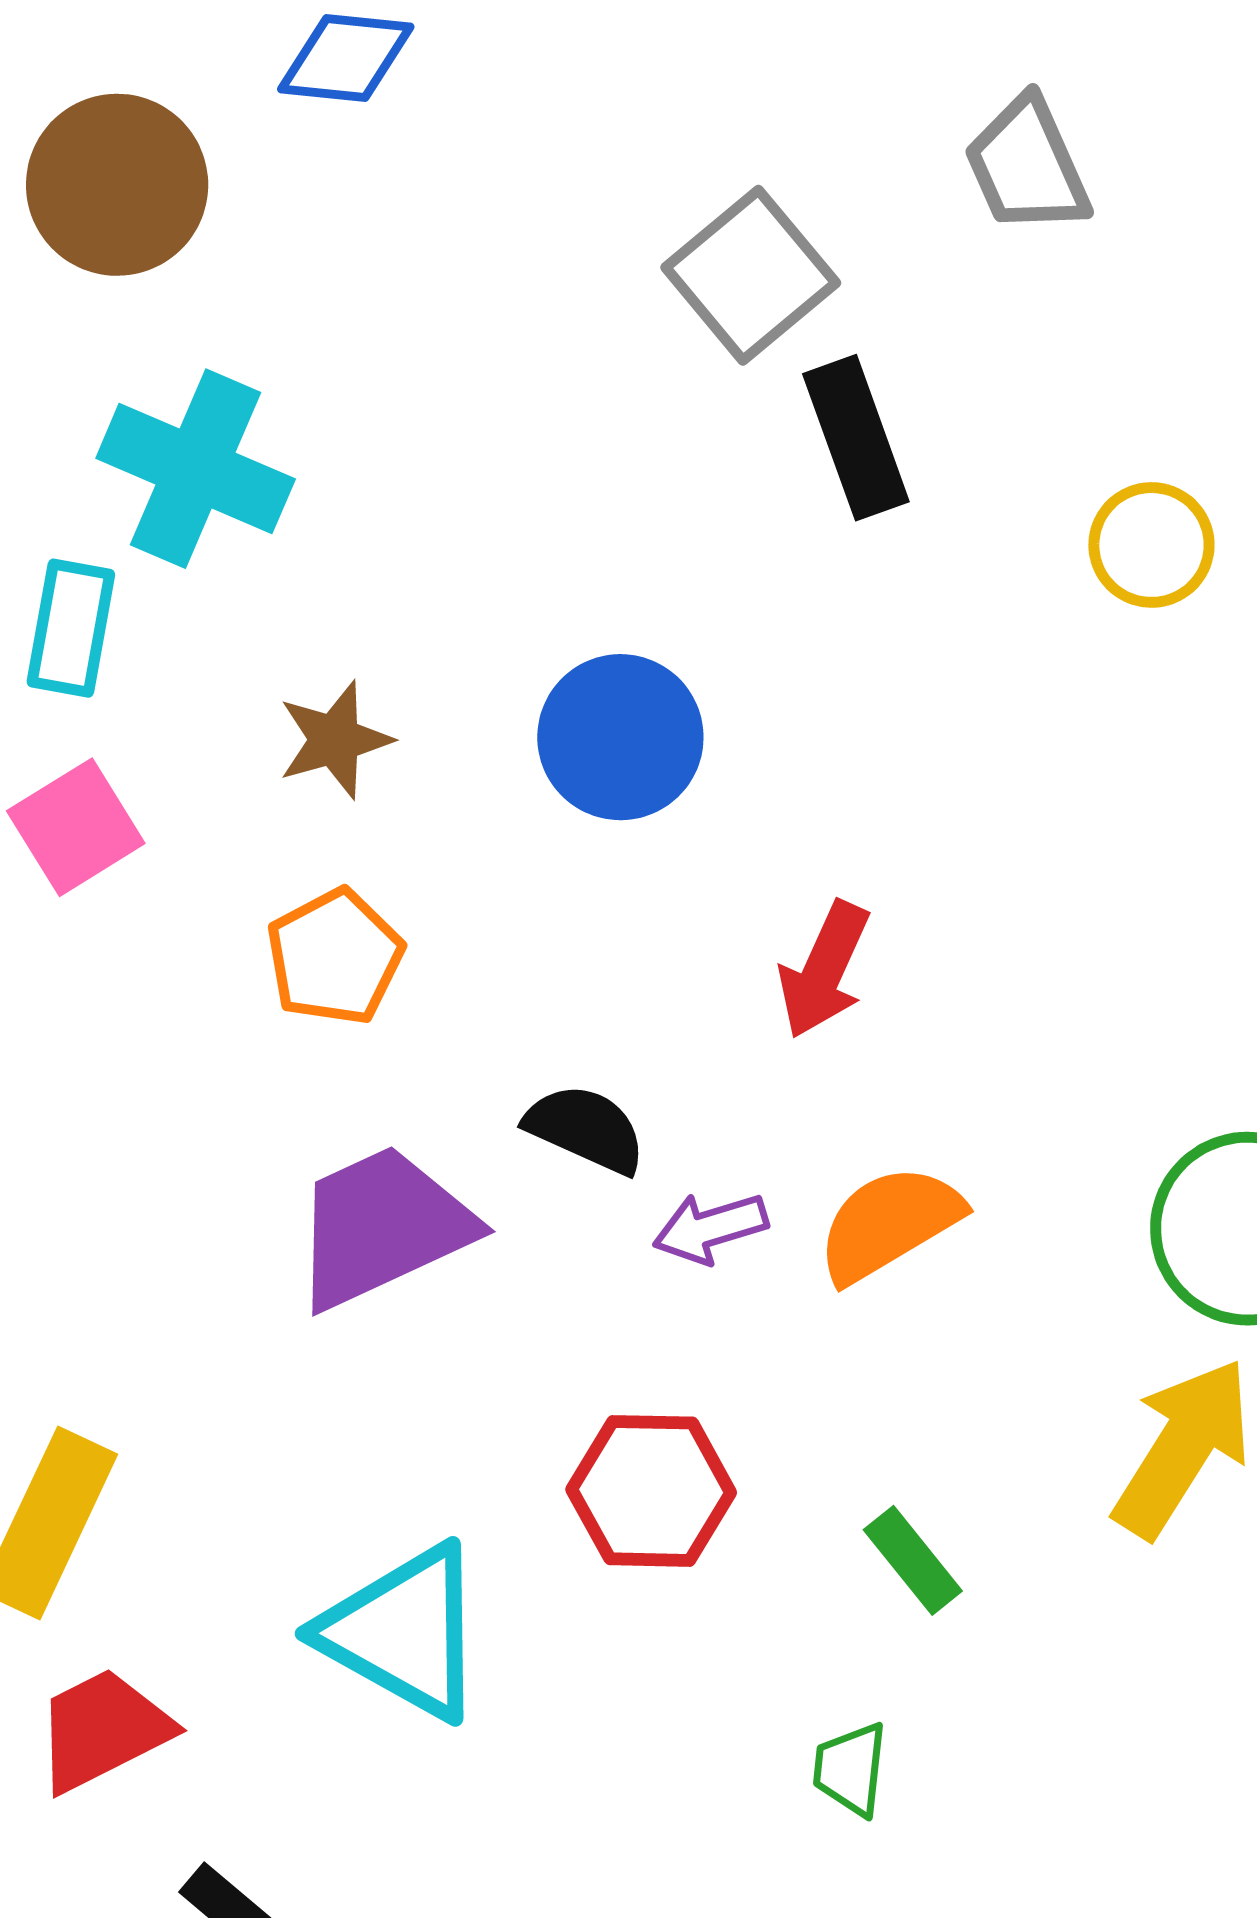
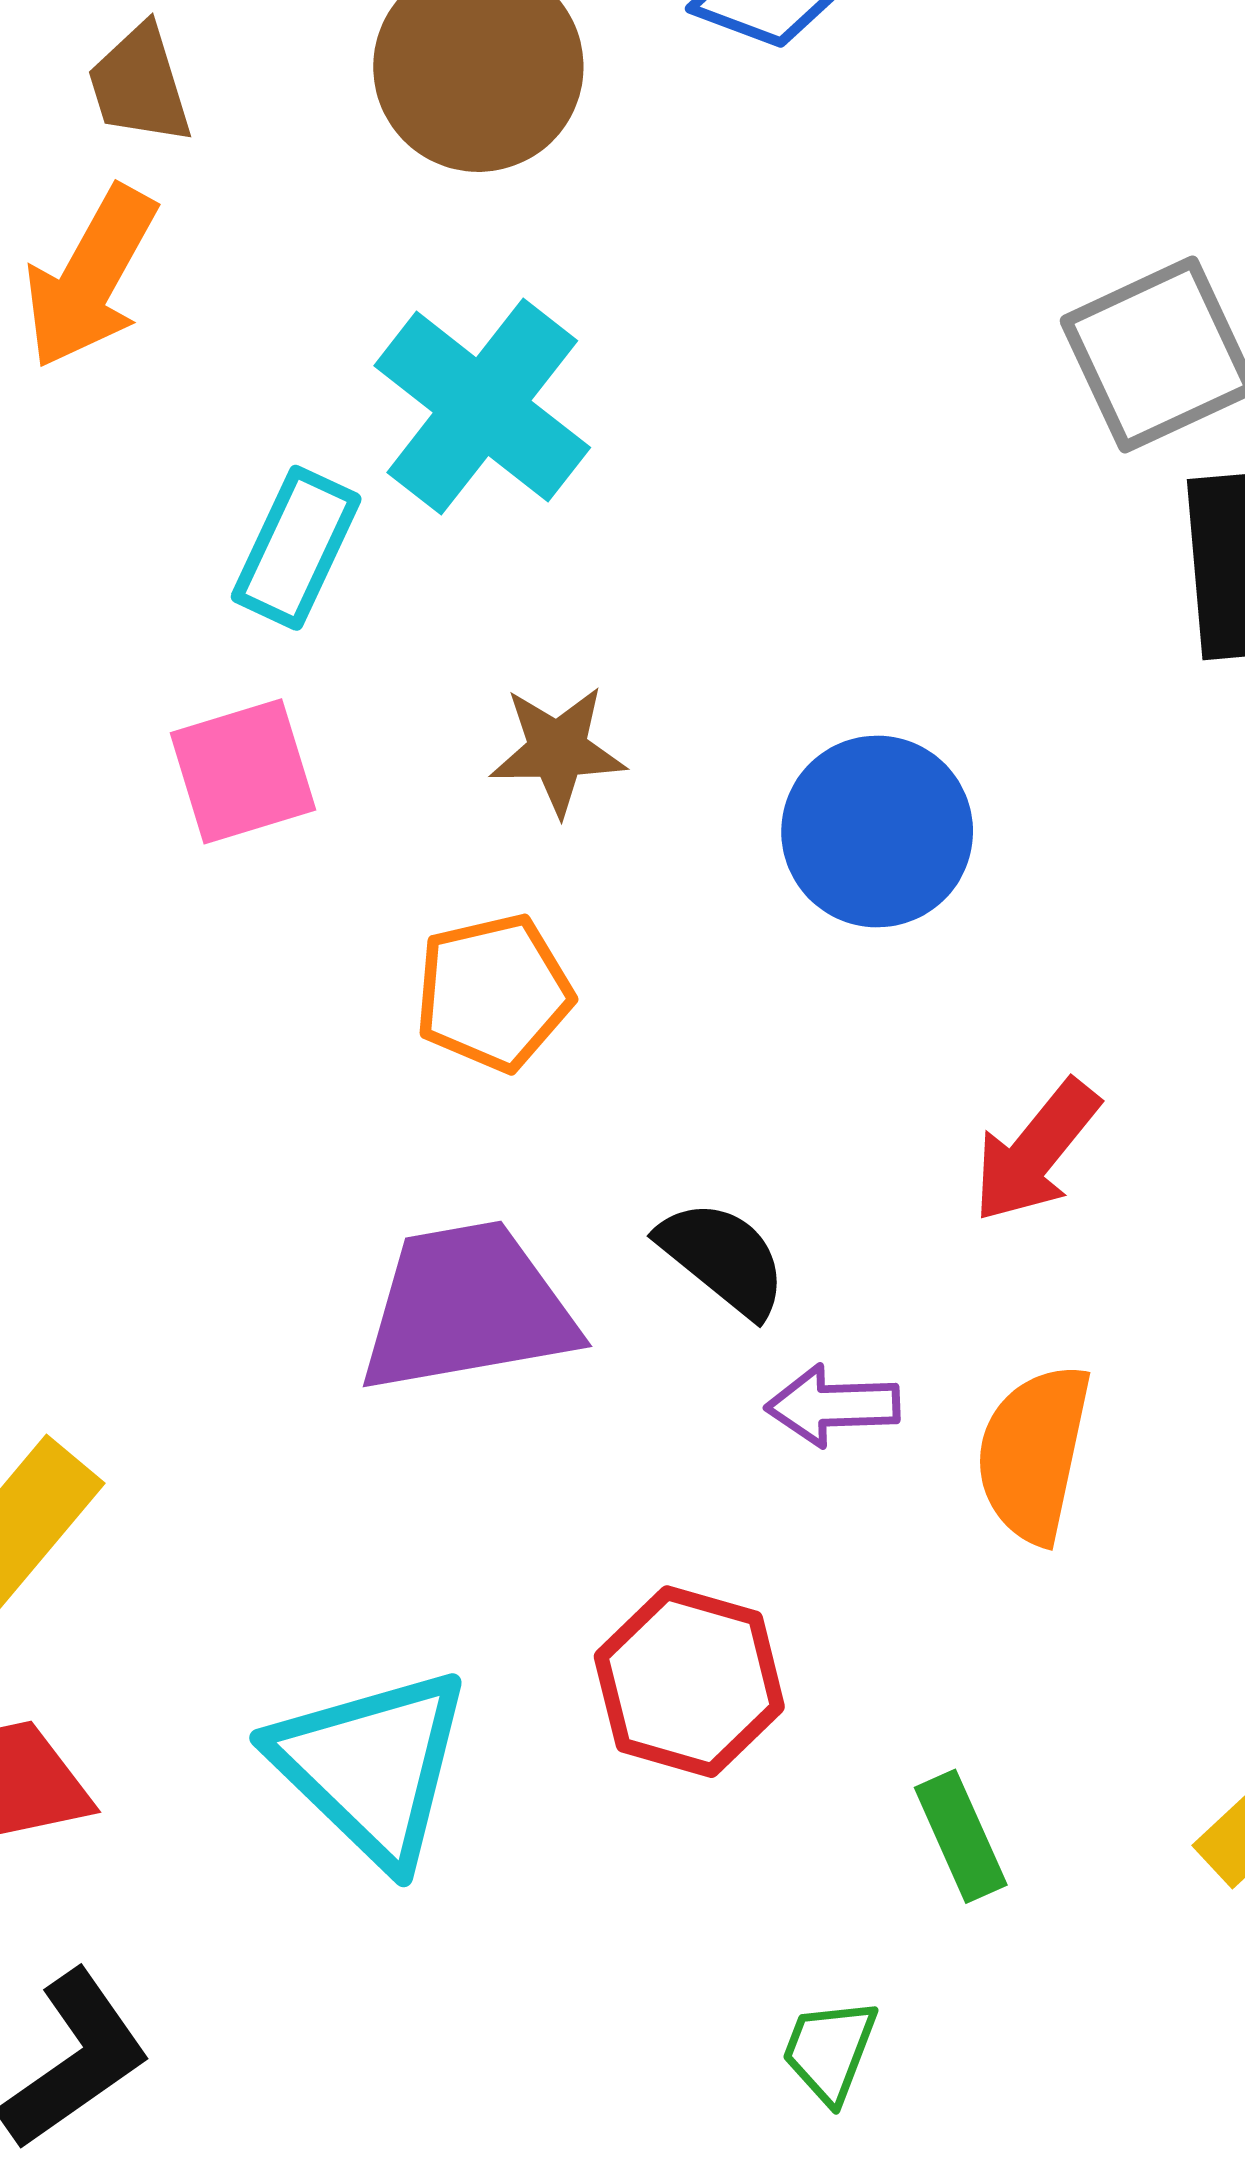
orange semicircle: (889, 1224) -> (1034, 1453), turned -62

